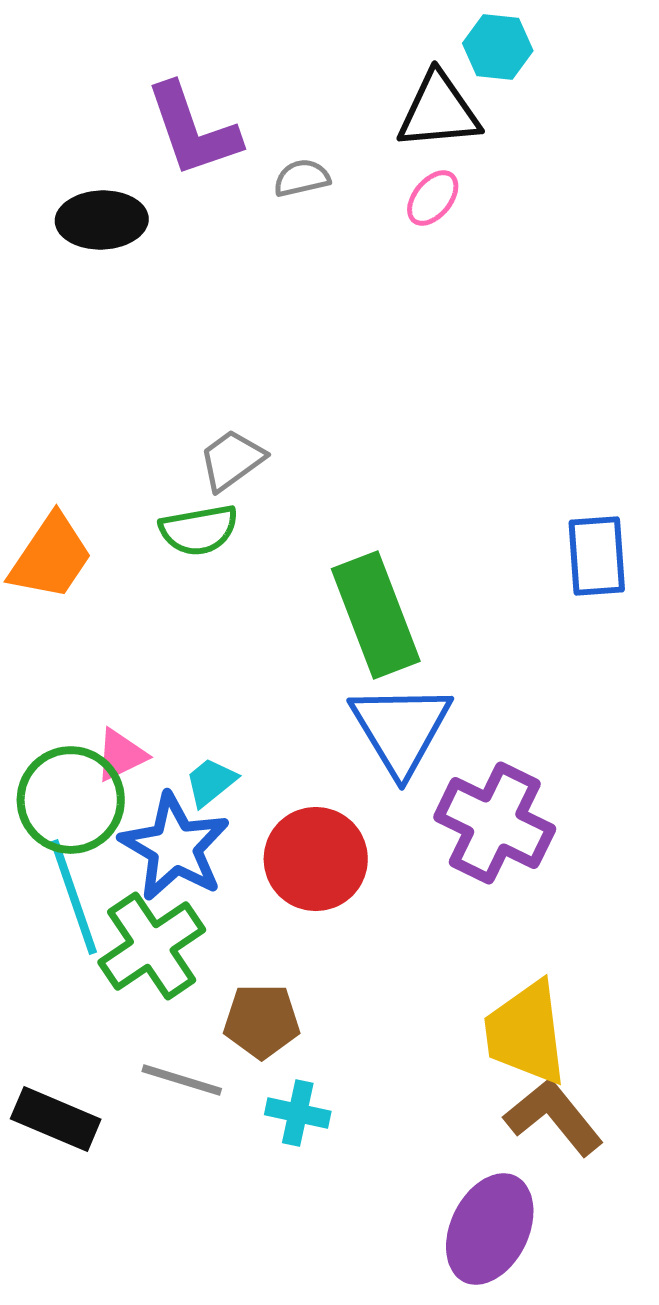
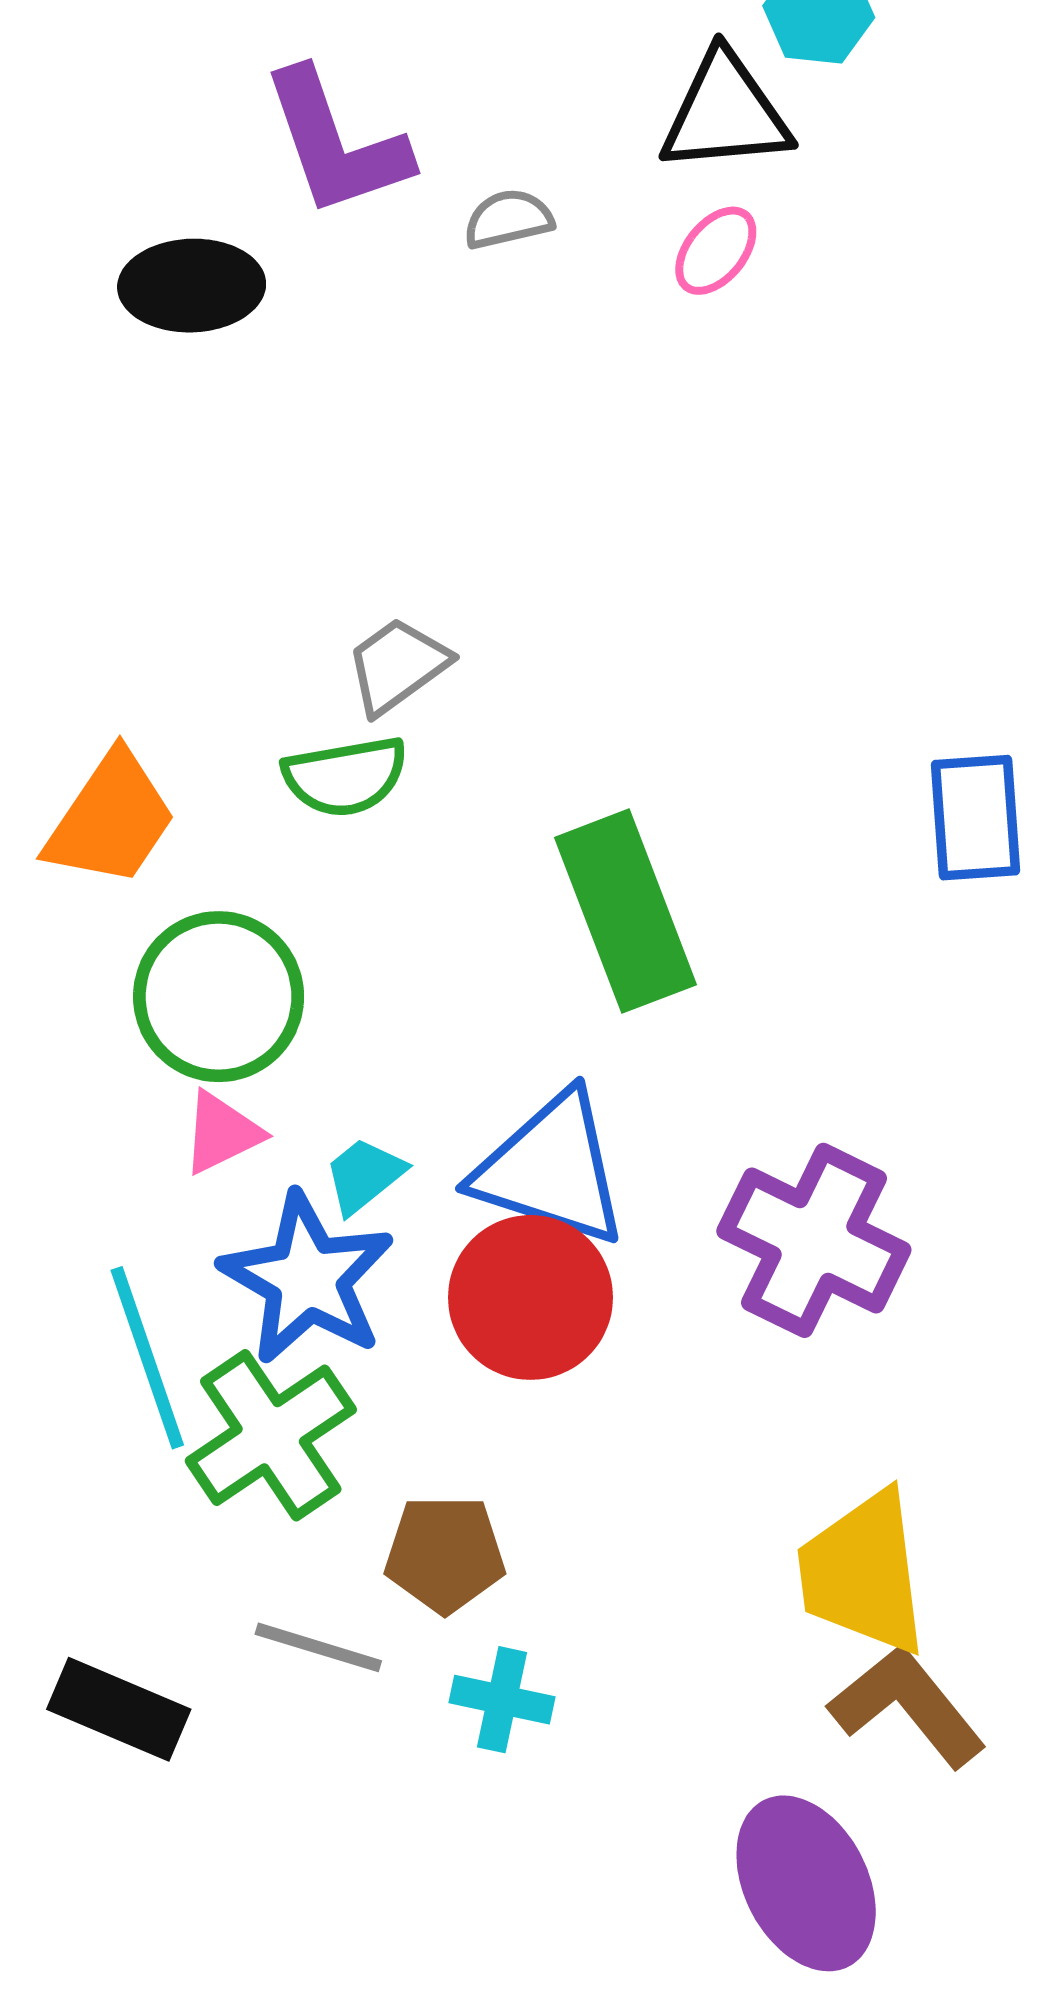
blue triangle: (401, 729) -> (551, 1169), moved, turned -41
green circle: (71, 800) -> (219, 997), moved
purple ellipse: (490, 1229) -> (806, 1883), turned -53

